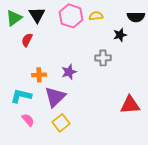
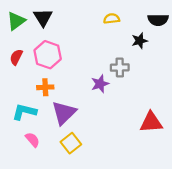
pink hexagon: (71, 16) -> (48, 55), moved
red semicircle: (27, 40) -> (16, 57), moved
purple star: (69, 72) -> (100, 84), moved

